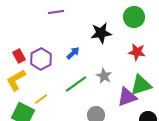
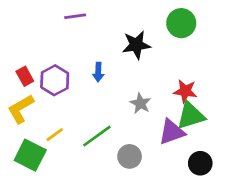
red star: (137, 52) -> (185, 91), moved
blue arrow: (73, 53) -> (98, 72), turned 136
green line: (76, 84) -> (97, 136), moved

